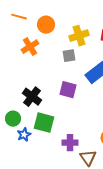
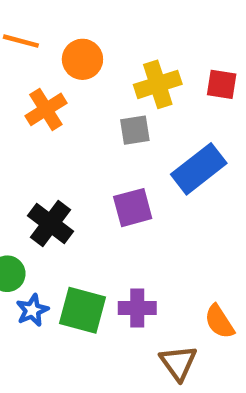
purple square: (68, 90) -> (133, 208), turned -30
green square: (44, 123) -> (82, 310), moved
purple cross: (70, 143) -> (137, 308), moved

